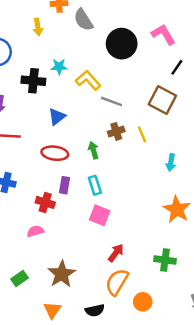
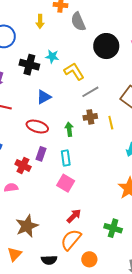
gray line: (111, 101) -> (90, 92), turned -60

